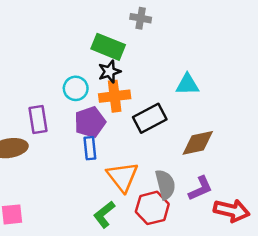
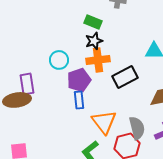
green rectangle: (108, 47) -> (93, 22), size x0.7
cyan circle: (76, 88) -> (59, 60), moved
purple rectangle: (38, 120) -> (27, 84), moved

